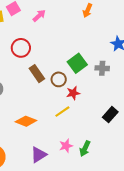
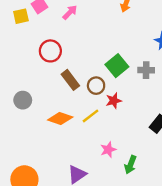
yellow line: (62, 112) -> (90, 116), moved
orange diamond: (26, 121) -> (60, 119), moved
pink star: (66, 146) -> (108, 150), moved

